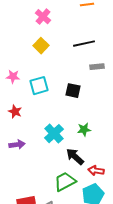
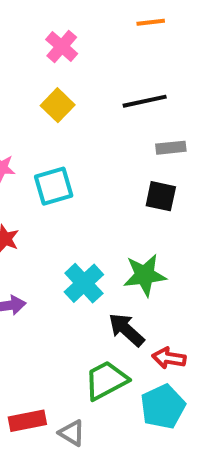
black square: (73, 91) -> (161, 196), moved
green star: (84, 130) -> (145, 275), size x1.5

